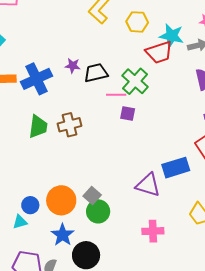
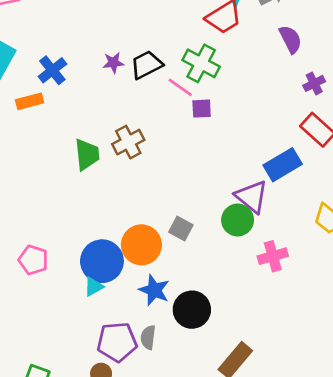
blue cross: (36, 79) -> (52, 70), moved, size x0.7
pink line: (116, 95) -> (180, 87), turned 48
purple triangle: (148, 185) -> (252, 197), turned 36
blue circle: (30, 205) -> (102, 261), size x1.8
green circle: (98, 211) -> (238, 220), moved

